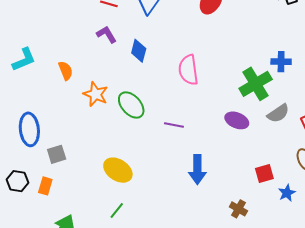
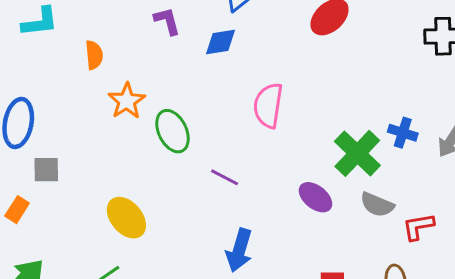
blue diamond: (139, 51) -> (221, 42), moved, turned 50
green cross: (256, 84) -> (357, 153), turned -32
gray semicircle: (278, 113) -> (377, 205), turned 40

